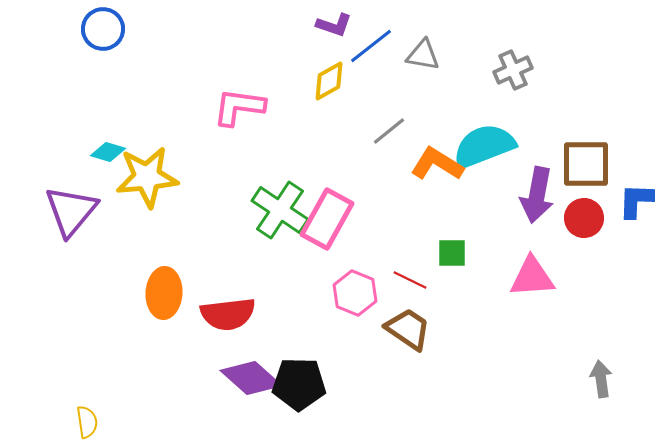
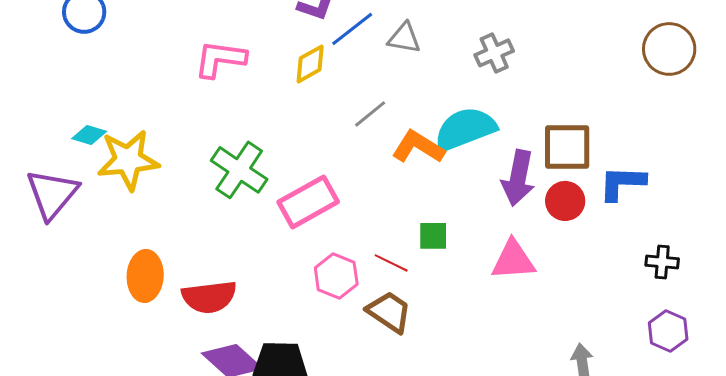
pink L-shape: (239, 107) -> (220, 59), moved
green cross: (280, 210) -> (239, 170), moved
pink rectangle: (327, 219) -> (308, 202), turned 32

